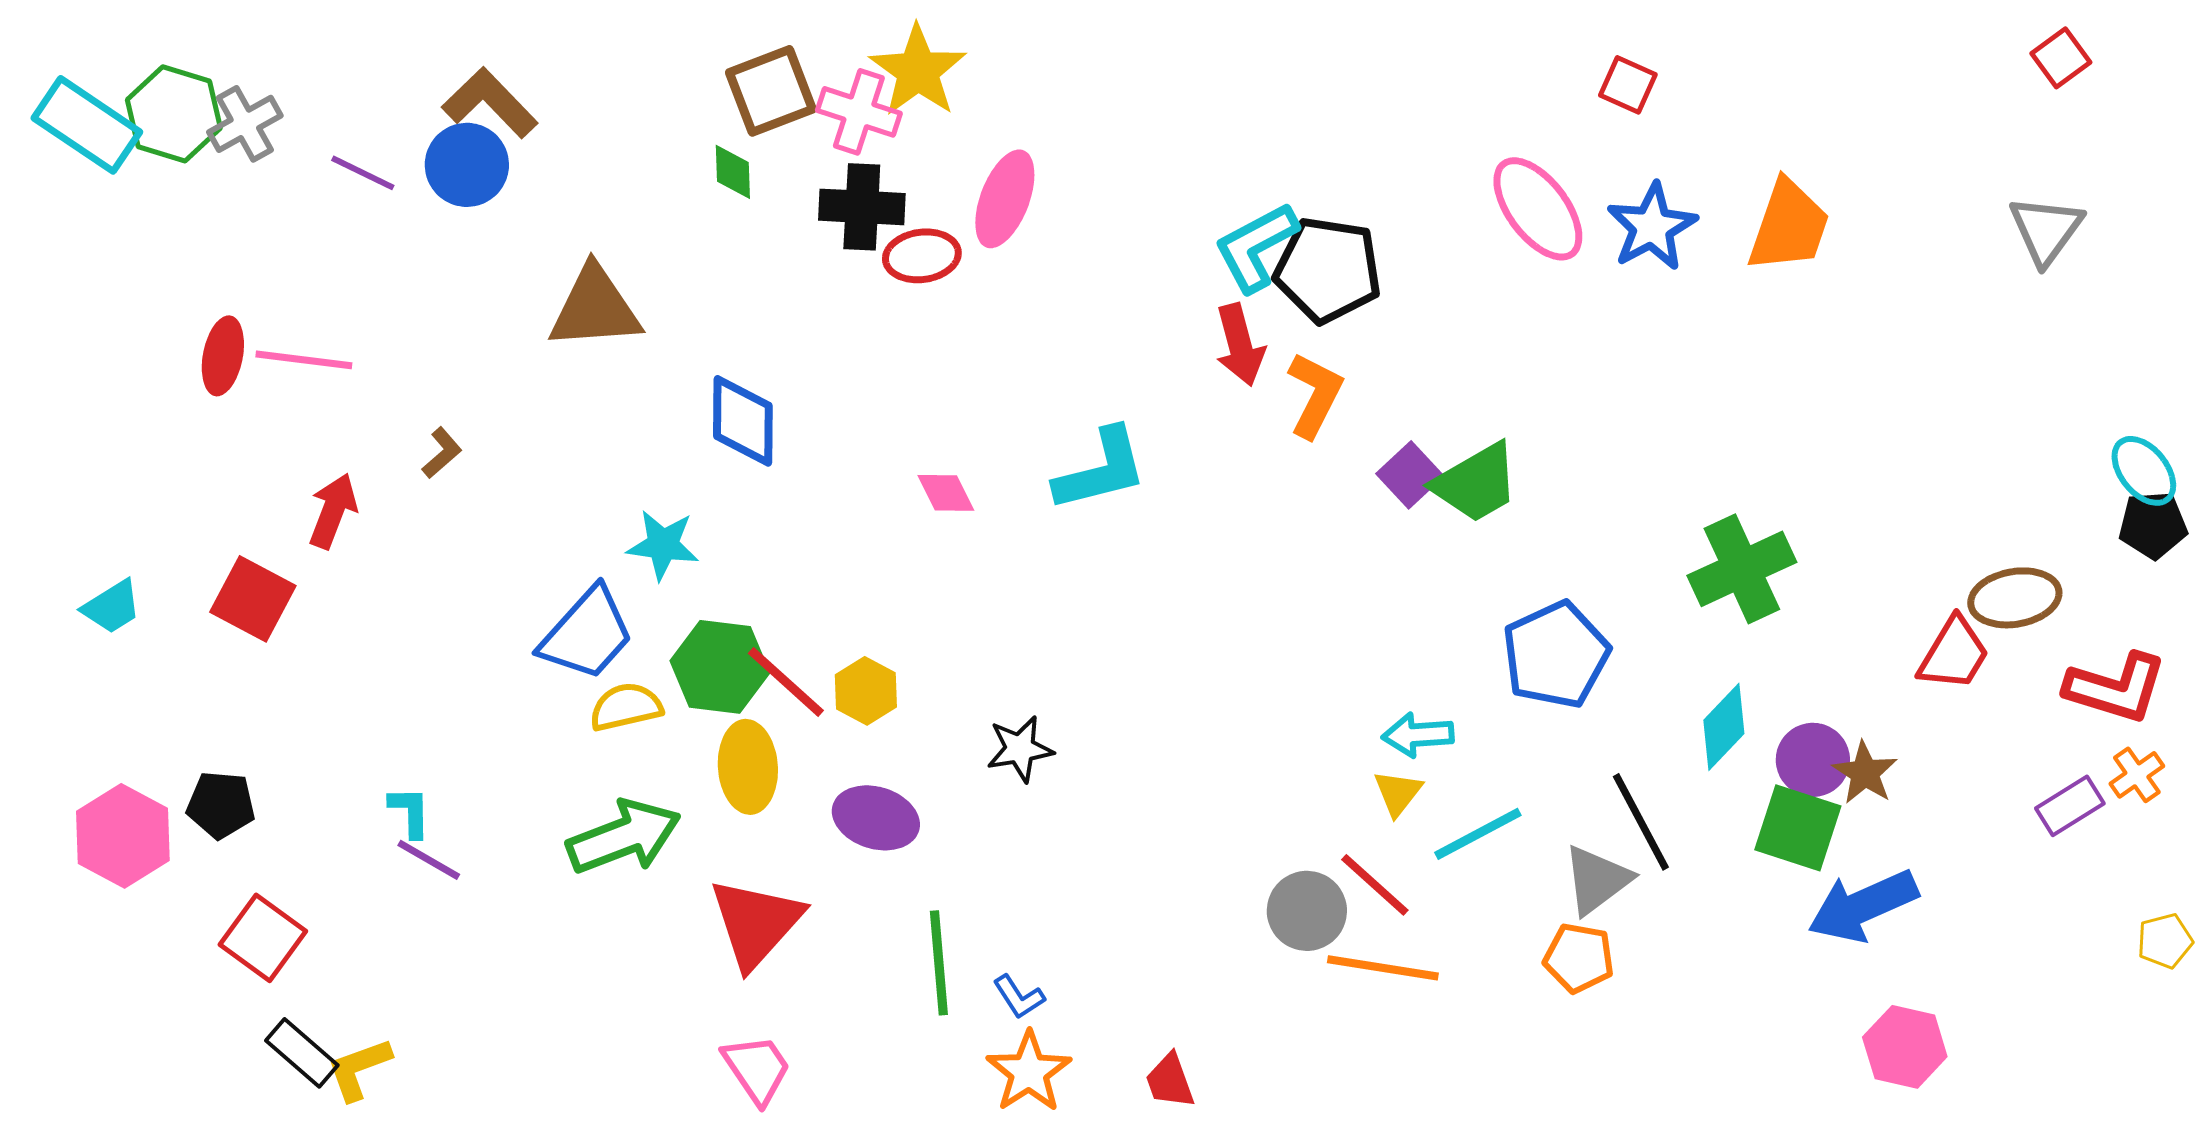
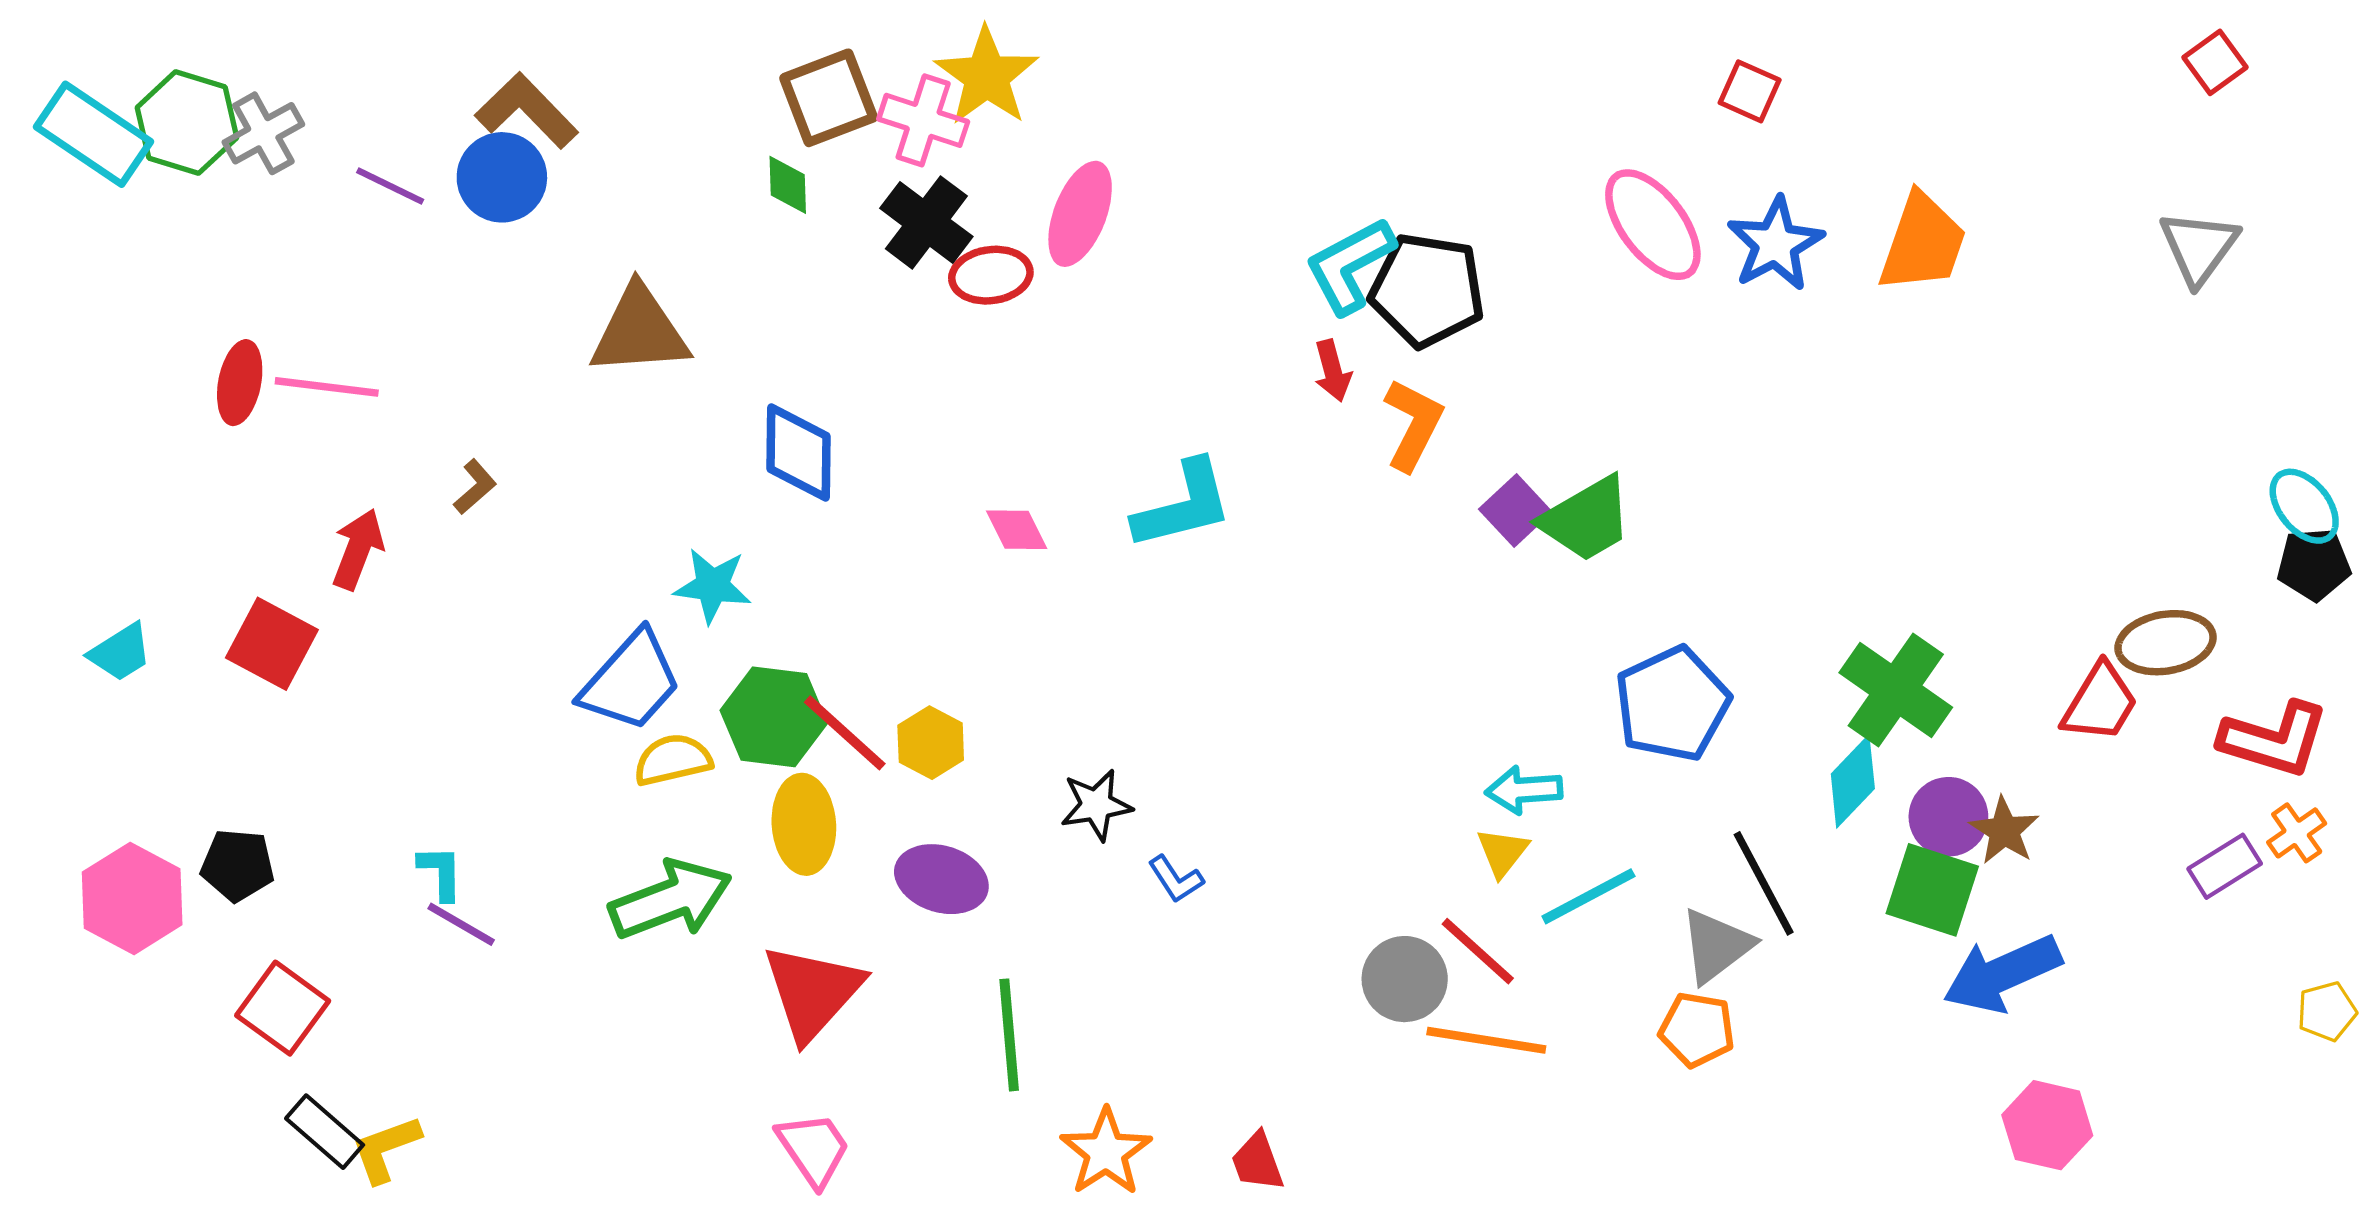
black cross: (862, 207) -> (926, 222), turned 34
red arrow: (1240, 345) -> (1333, 371), size x0.7
green cross: (1742, 569) -> (1896, 690), moved, turned -30
blue L-shape: (1019, 997) -> (1176, 879), moved

